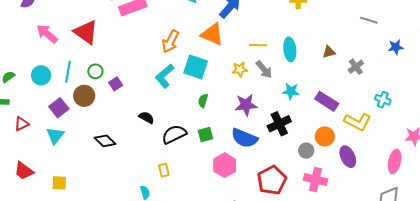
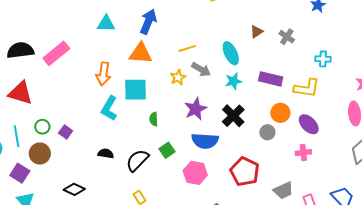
cyan ellipse: (290, 49) -> (231, 53), moved
pink cross: (315, 180) -> (303, 153), moved, size x0.7

